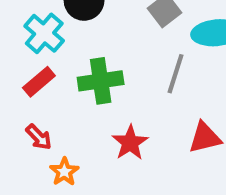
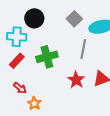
cyan cross: (44, 33) -> (17, 37), turned -30
red star: (130, 143) -> (76, 80), moved

